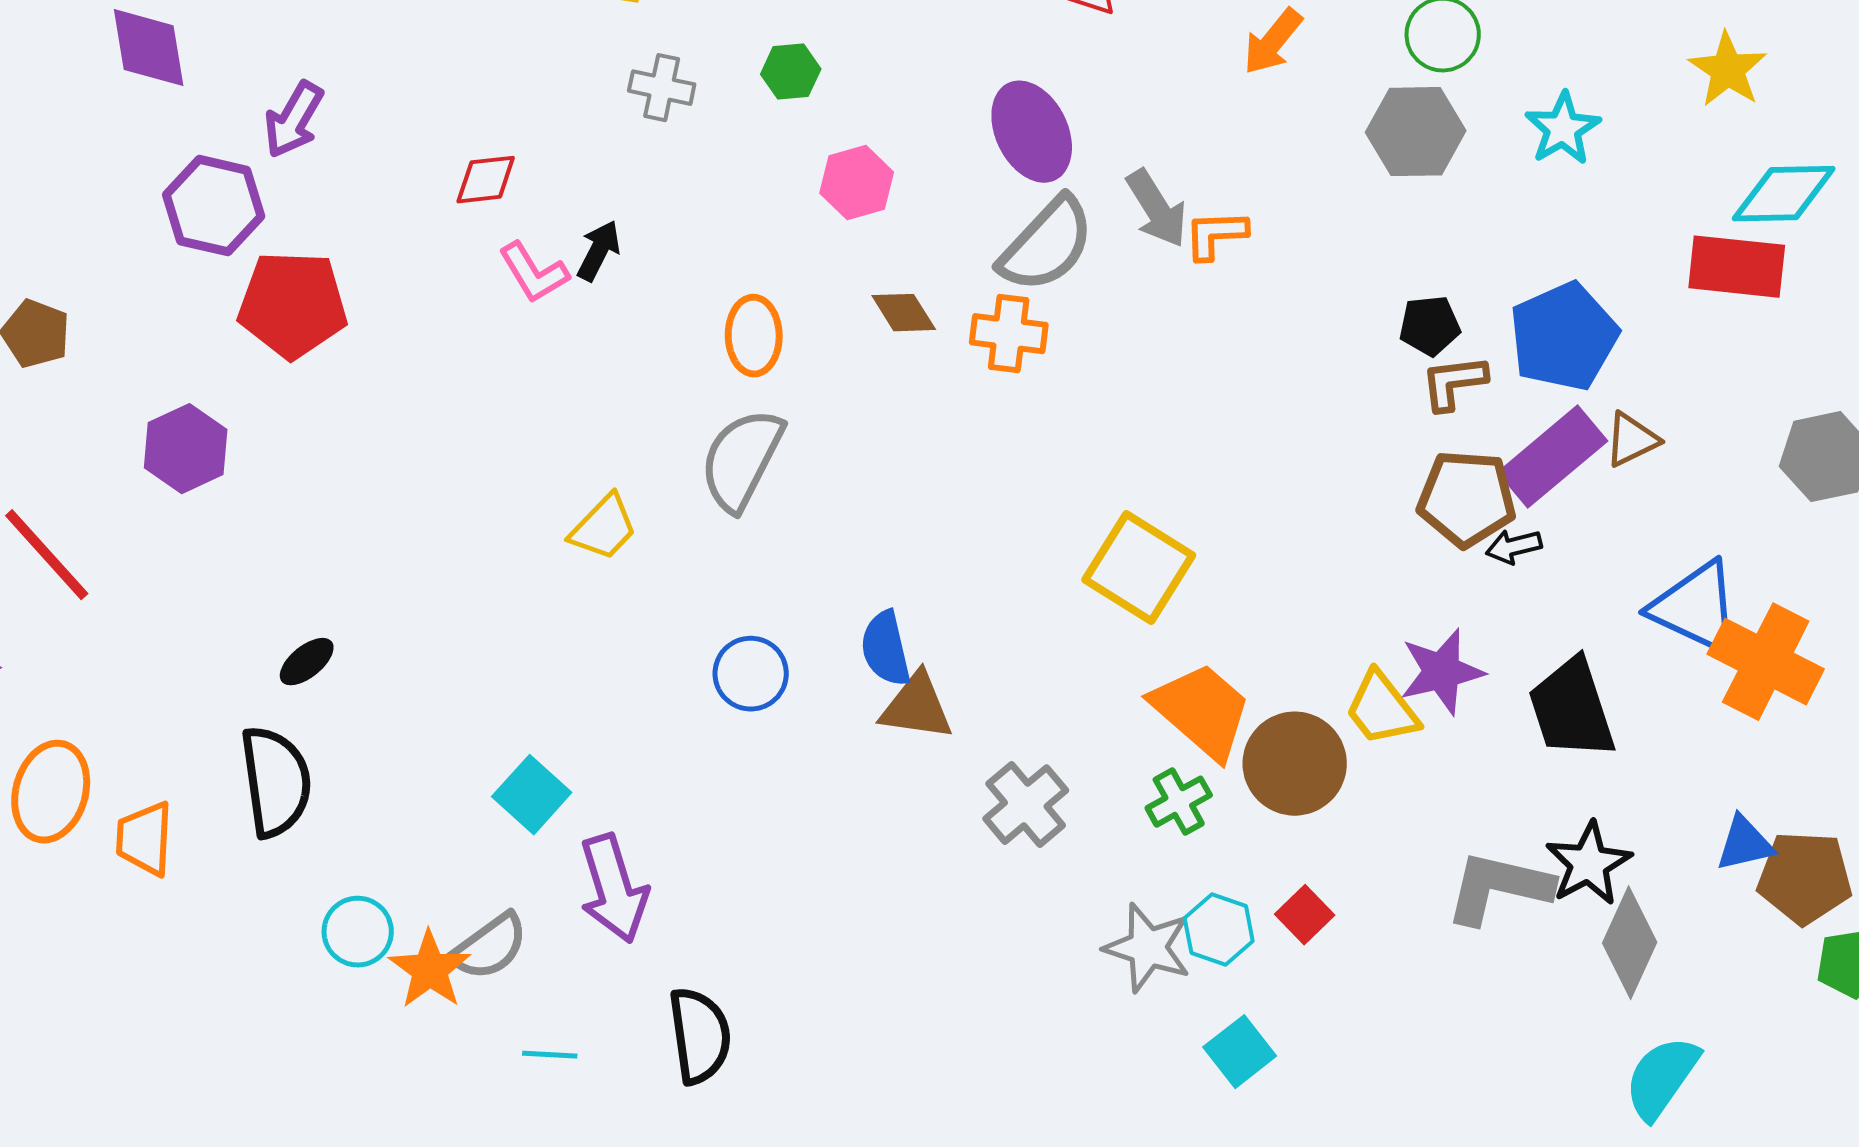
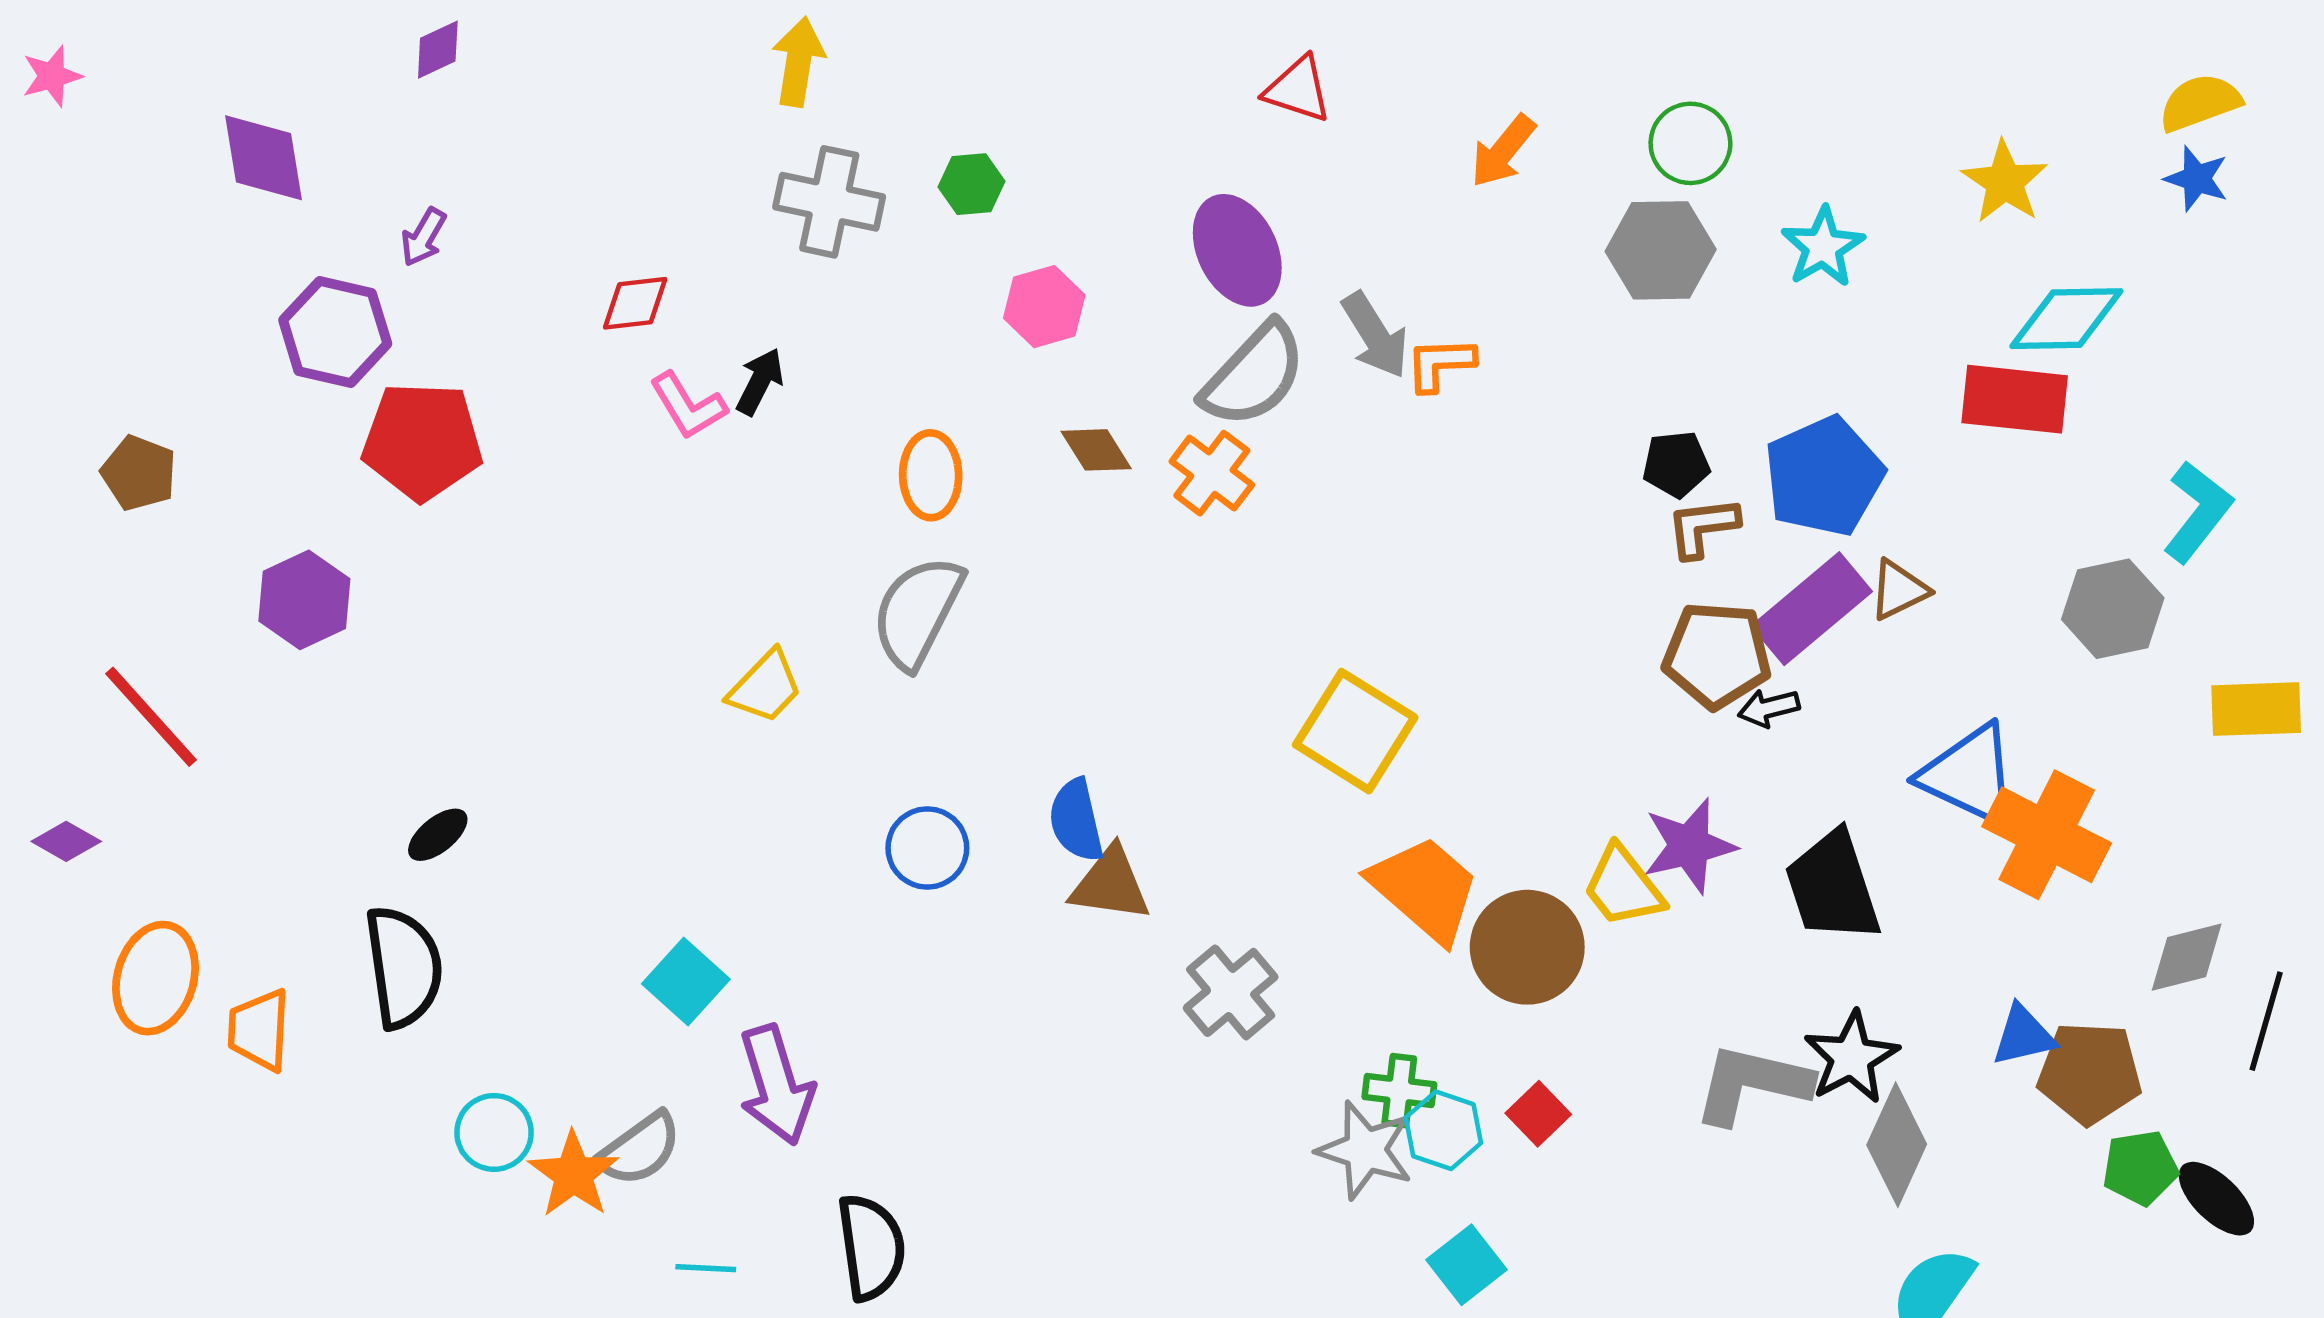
gray cross: (662, 88) -> (829, 202), size x1.5
purple arrow: (294, 120) -> (423, 237), size x0.7
orange cross: (1009, 334) -> (1212, 473), turned 30
green cross: (1179, 802) -> (1399, 1091), moved, turned 36

